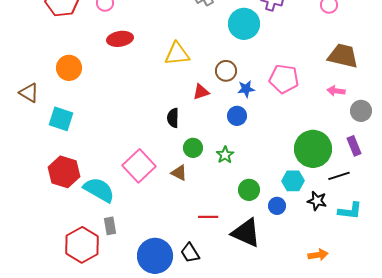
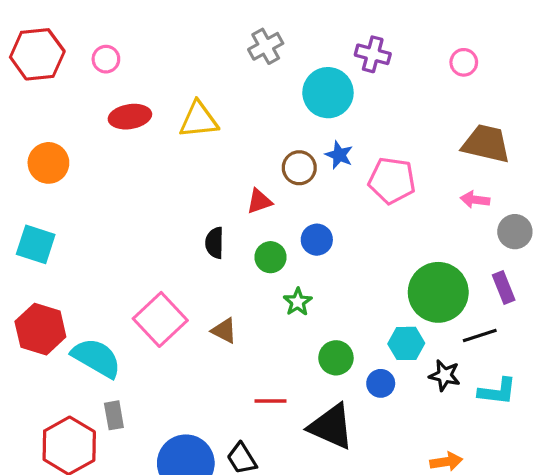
yellow triangle: (177, 54) -> (199, 120), moved
blue star: (246, 89) -> (339, 155), moved, turned 30
green circle: (193, 148) -> (270, 257), moved

